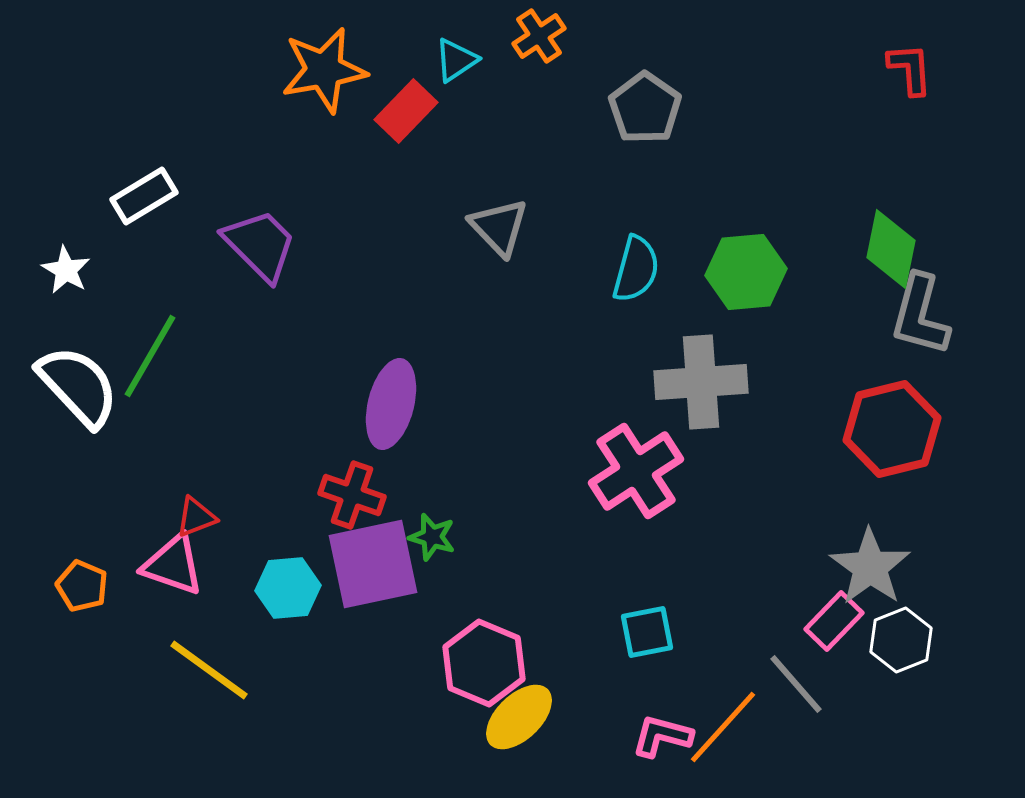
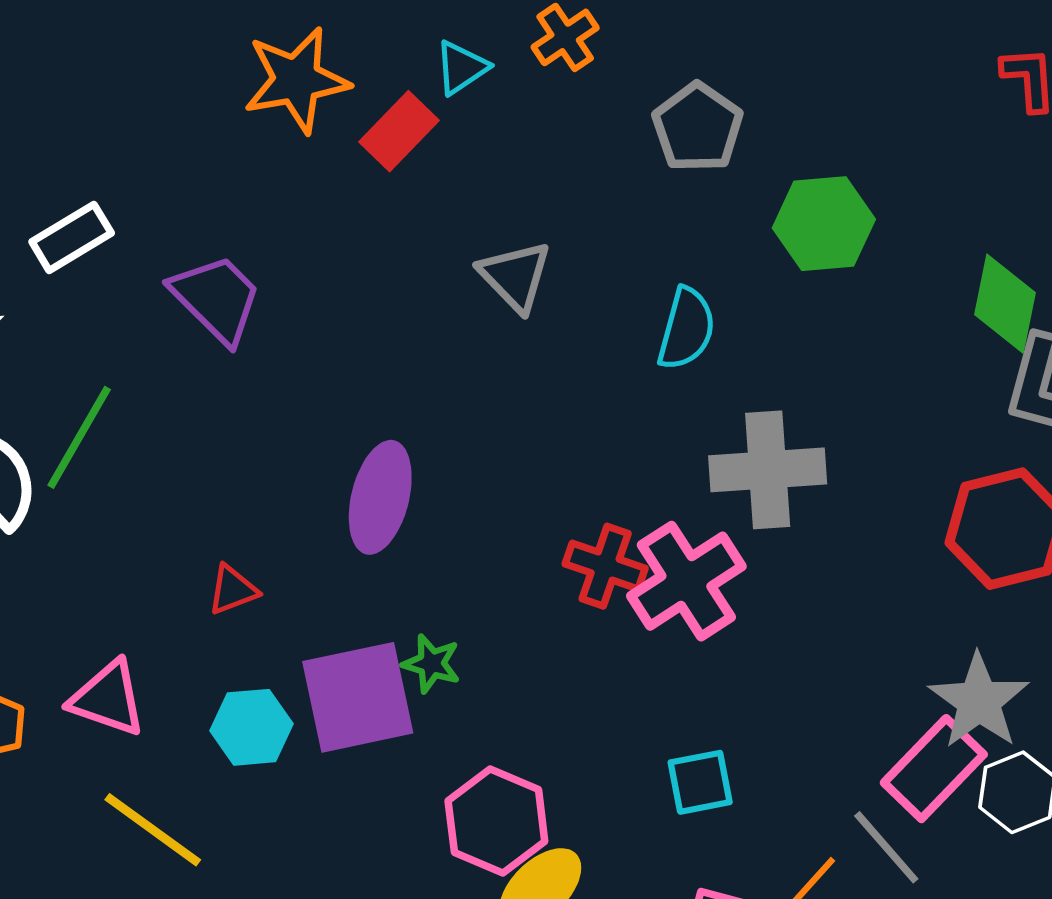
green hexagon: (746, 272) -> (824, 224), moved
red cross: (352, 495) -> (605, 566), moved
red triangle: (196, 517) -> (233, 590), moved
pink rectangle: (834, 621) -> (934, 769), size x1.4

